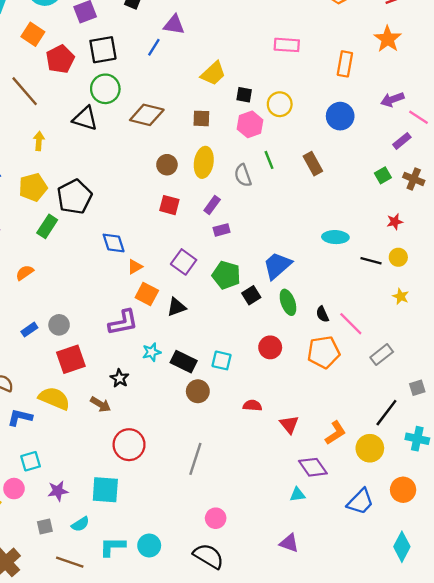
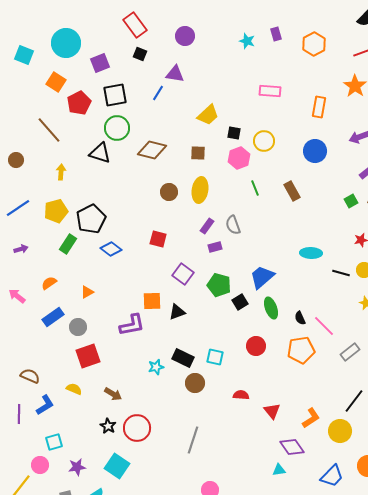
gray semicircle: (243, 175) -> (233, 225), moved
red square: (169, 205) -> (158, 239), moved
blue diamond: (114, 243) -> (111, 249), moved, turned -35
orange triangle: (135, 267) -> (87, 292), moved
orange square: (147, 294) -> (152, 301), turned -30
blue rectangle: (29, 330) -> (53, 317), moved, size x1.5
cyan star: (152, 352) -> (156, 367), moved
black star: (120, 378) -> (108, 426), moved
yellow semicircle: (54, 398) -> (74, 389), size x0.6
blue L-shape: (20, 417) -> (45, 405), turned 135
cyan square: (105, 490) -> (117, 466), turned 30

